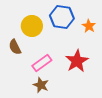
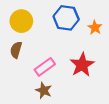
yellow circle: (32, 26) -> (21, 21), moved
brown semicircle: (15, 47) -> (16, 50), turned 42

